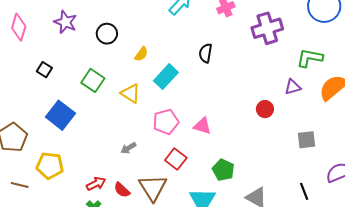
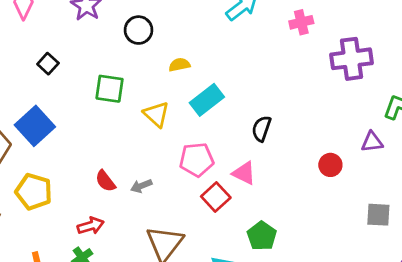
black semicircle: (206, 53) -> (261, 129), moved
yellow semicircle: (141, 54) -> (179, 65), turned -147
green square: (93, 80) -> (110, 89), turned -35
blue square: (60, 115) -> (35, 126), moved
red square: (176, 159) -> (216, 197), moved
red semicircle: (122, 190) -> (105, 181), moved

